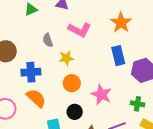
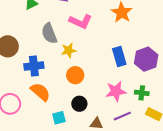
gray semicircle: (48, 40) -> (49, 33), size x1.5
blue rectangle: (118, 56) -> (119, 56), moved
pink star: (101, 95) -> (116, 91), moved, turned -30

